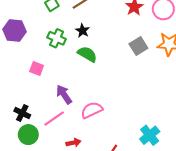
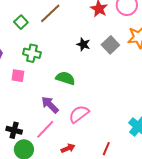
black star: (82, 31) -> (83, 44), moved
green semicircle: (87, 54) -> (65, 78), moved
pink square: (37, 68) -> (18, 76), moved

